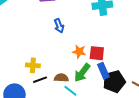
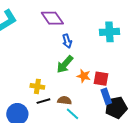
blue arrow: (59, 26) -> (67, 41), moved
green arrow: (82, 73) -> (65, 64), moved

